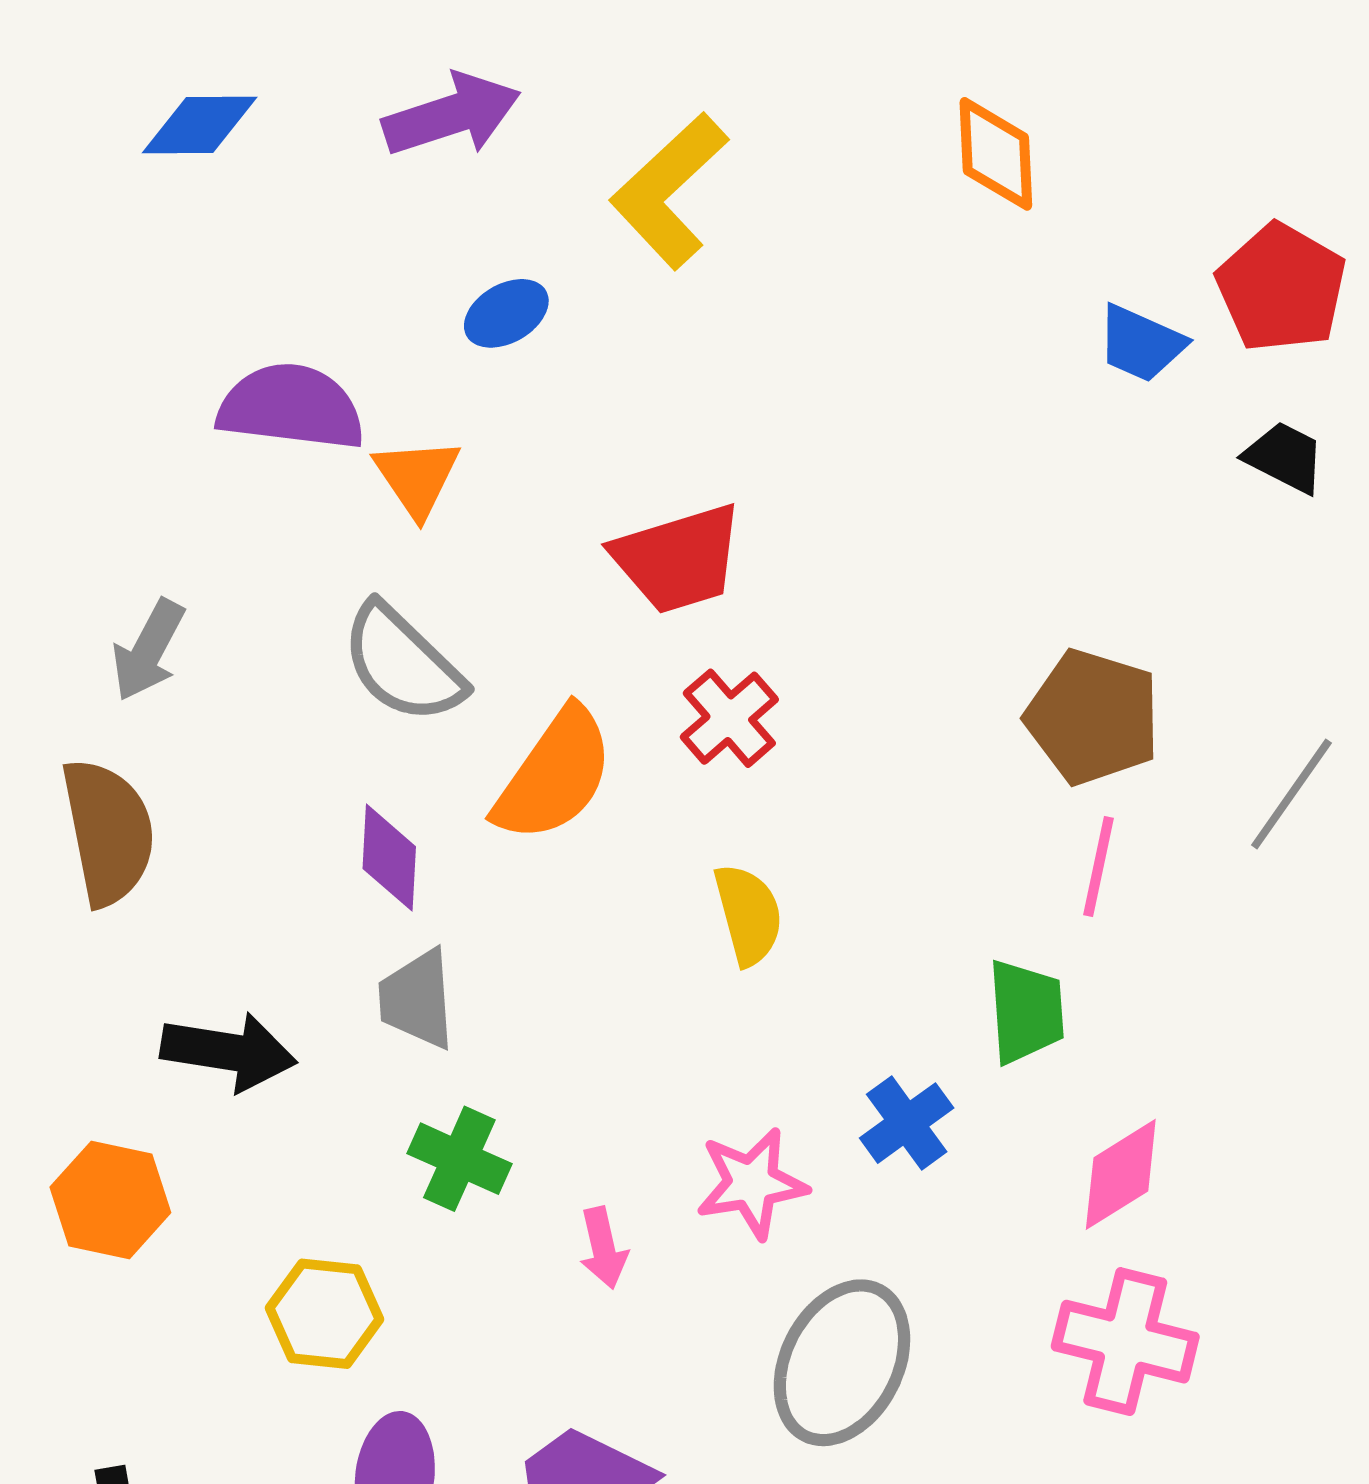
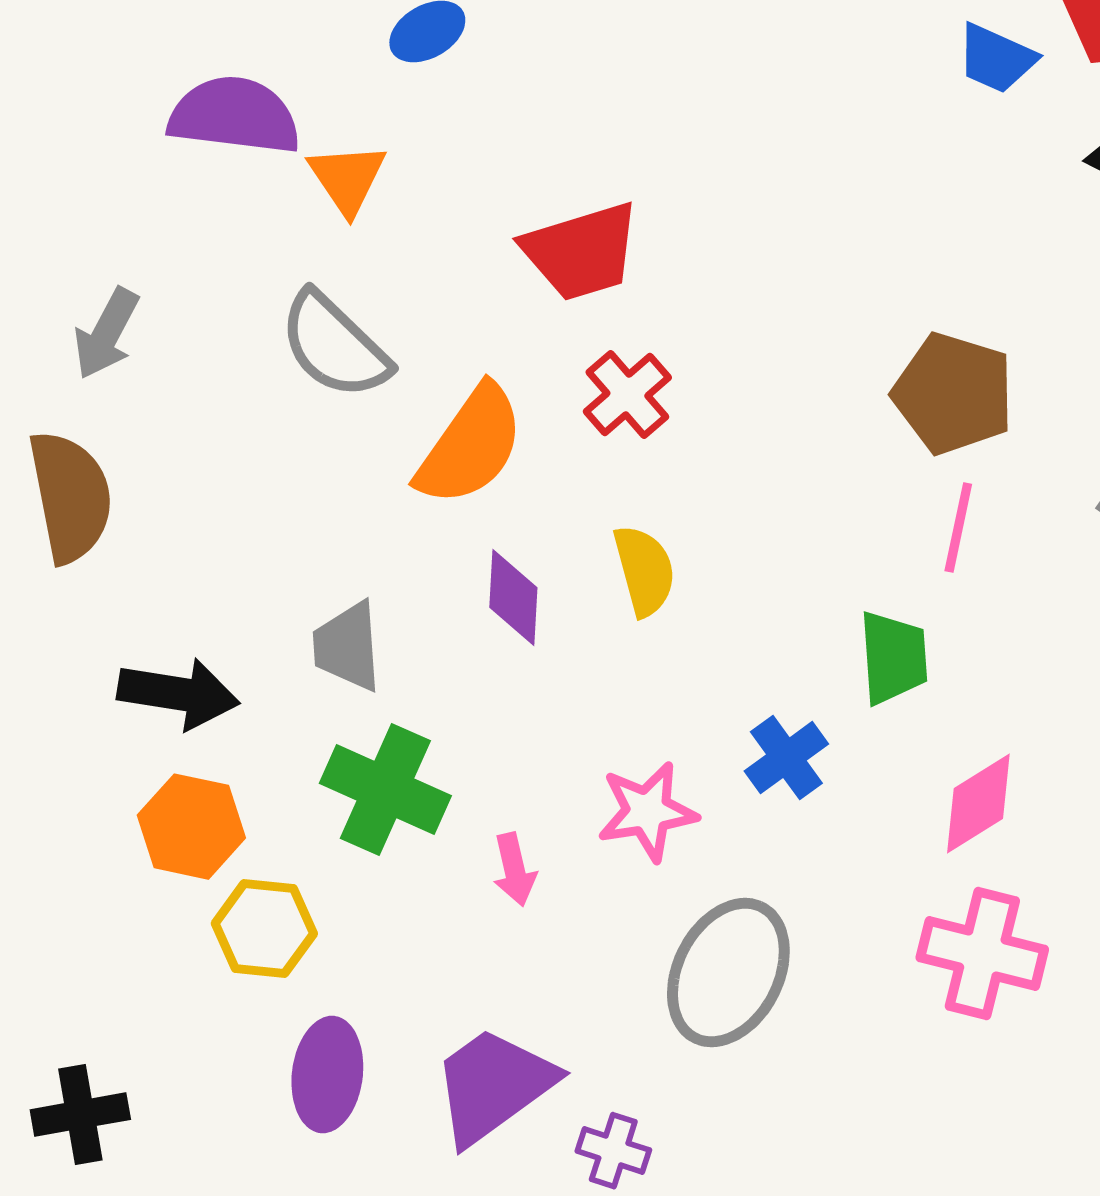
purple diamond: (389, 858) -> (513, 598), moved
green cross: (459, 1159) -> (385, 790), size x1.4
orange hexagon: (110, 1200) -> (191, 827), moved

